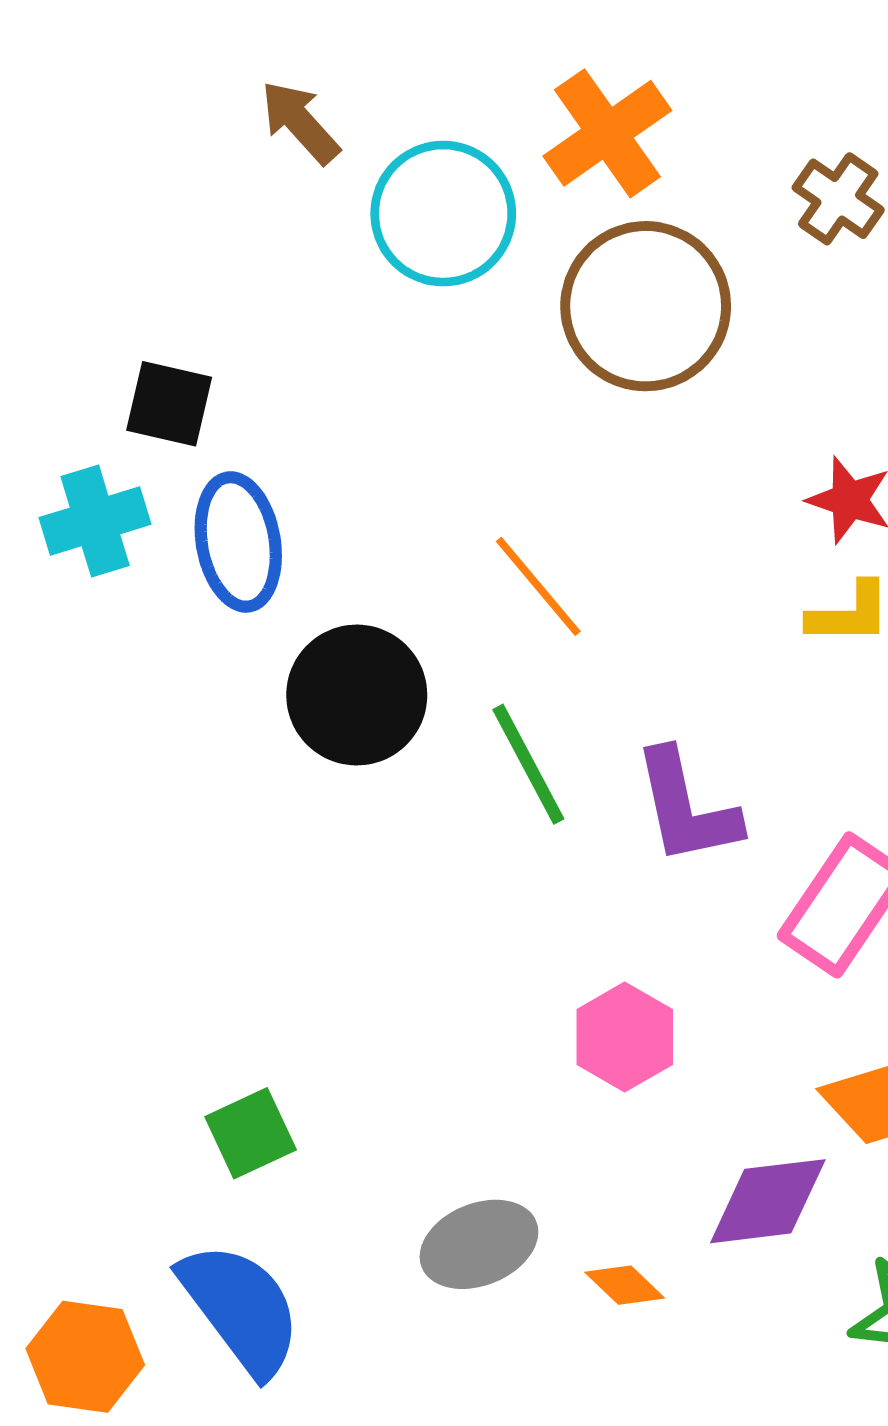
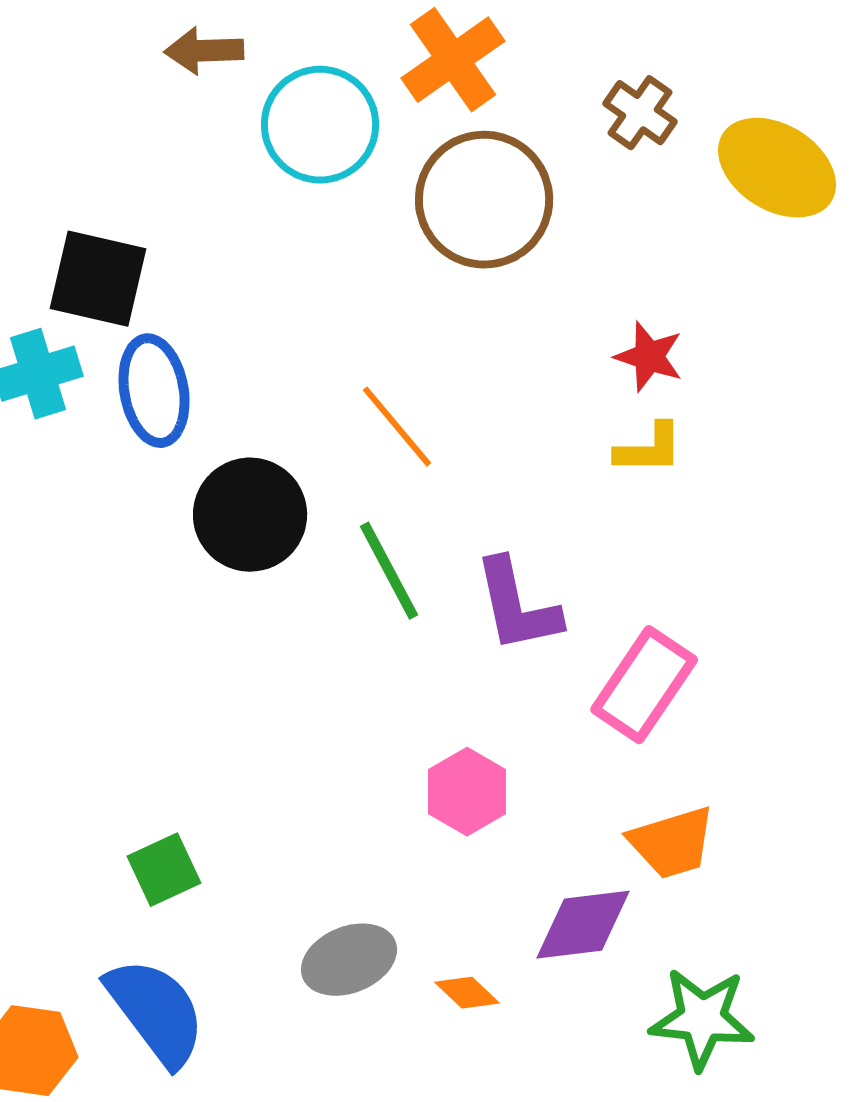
brown arrow: (300, 122) -> (204, 51), turned -50
black square: (169, 404) -> (98, 279), size x1.4

